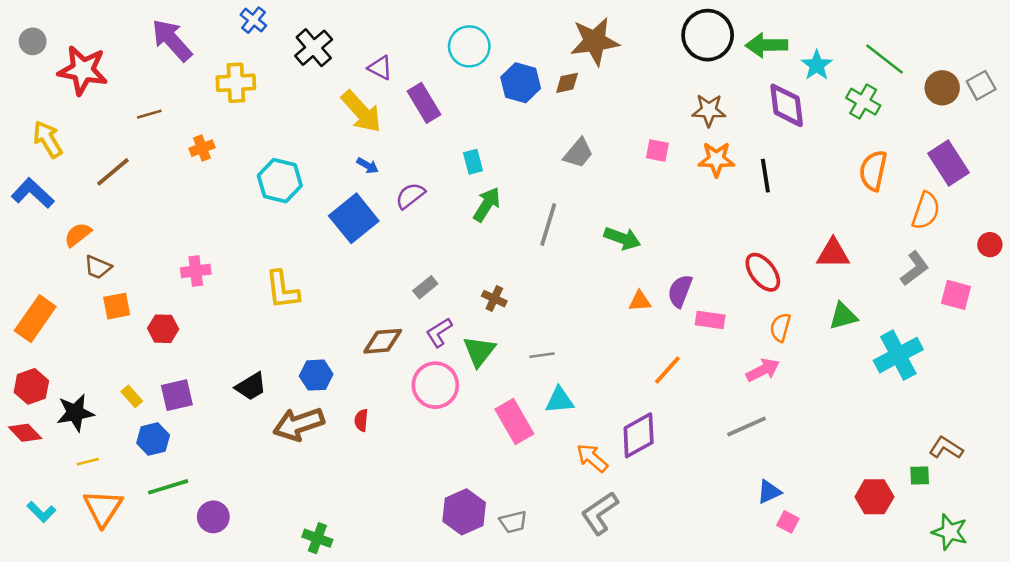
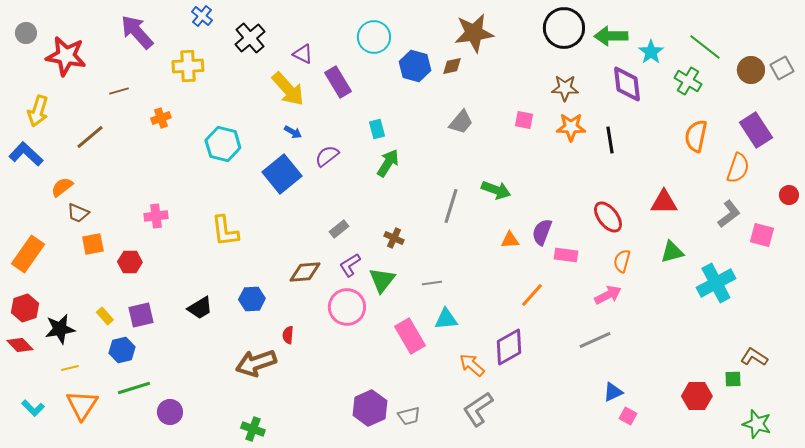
yellow arrow: (48, 139) -> (38, 111), turned -132
gray line: (548, 225) -> (451, 206), moved
brown arrow: (299, 424) -> (256, 363), moved

